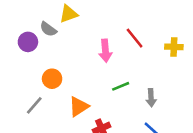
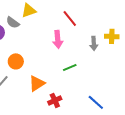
red line: (135, 38) -> (70, 18), moved
gray arrow: (151, 98) -> (94, 43), moved

